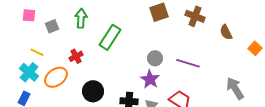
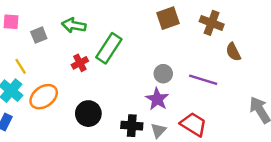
green arrow: (81, 18) -> (74, 25), turned -84
brown semicircle: (226, 32) -> (233, 52), moved
yellow line: (37, 52) -> (21, 66), turned 32
red cross: (76, 56) -> (80, 63), moved

